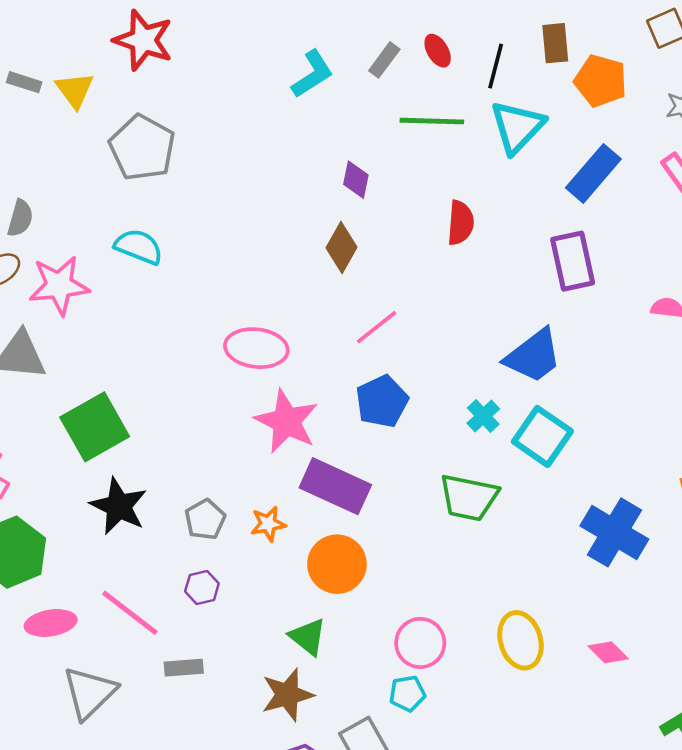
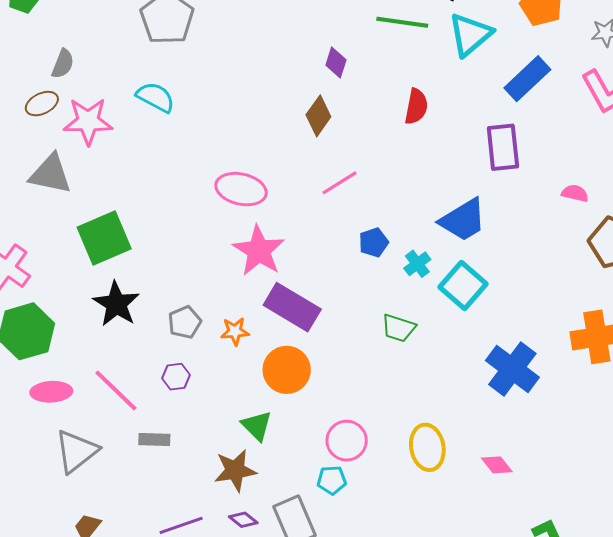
blue pentagon: (382, 401) -> (374, 242), moved, size x0.7
green trapezoid: (469, 497) -> (398, 328), size x0.7

